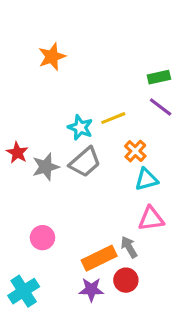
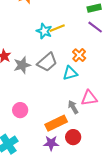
yellow line: (113, 118) -> (57, 28), moved
cyan star: (80, 127) -> (44, 31), moved
cyan triangle: (146, 179) -> (70, 73), moved
gray arrow: (129, 247) -> (73, 107), moved

